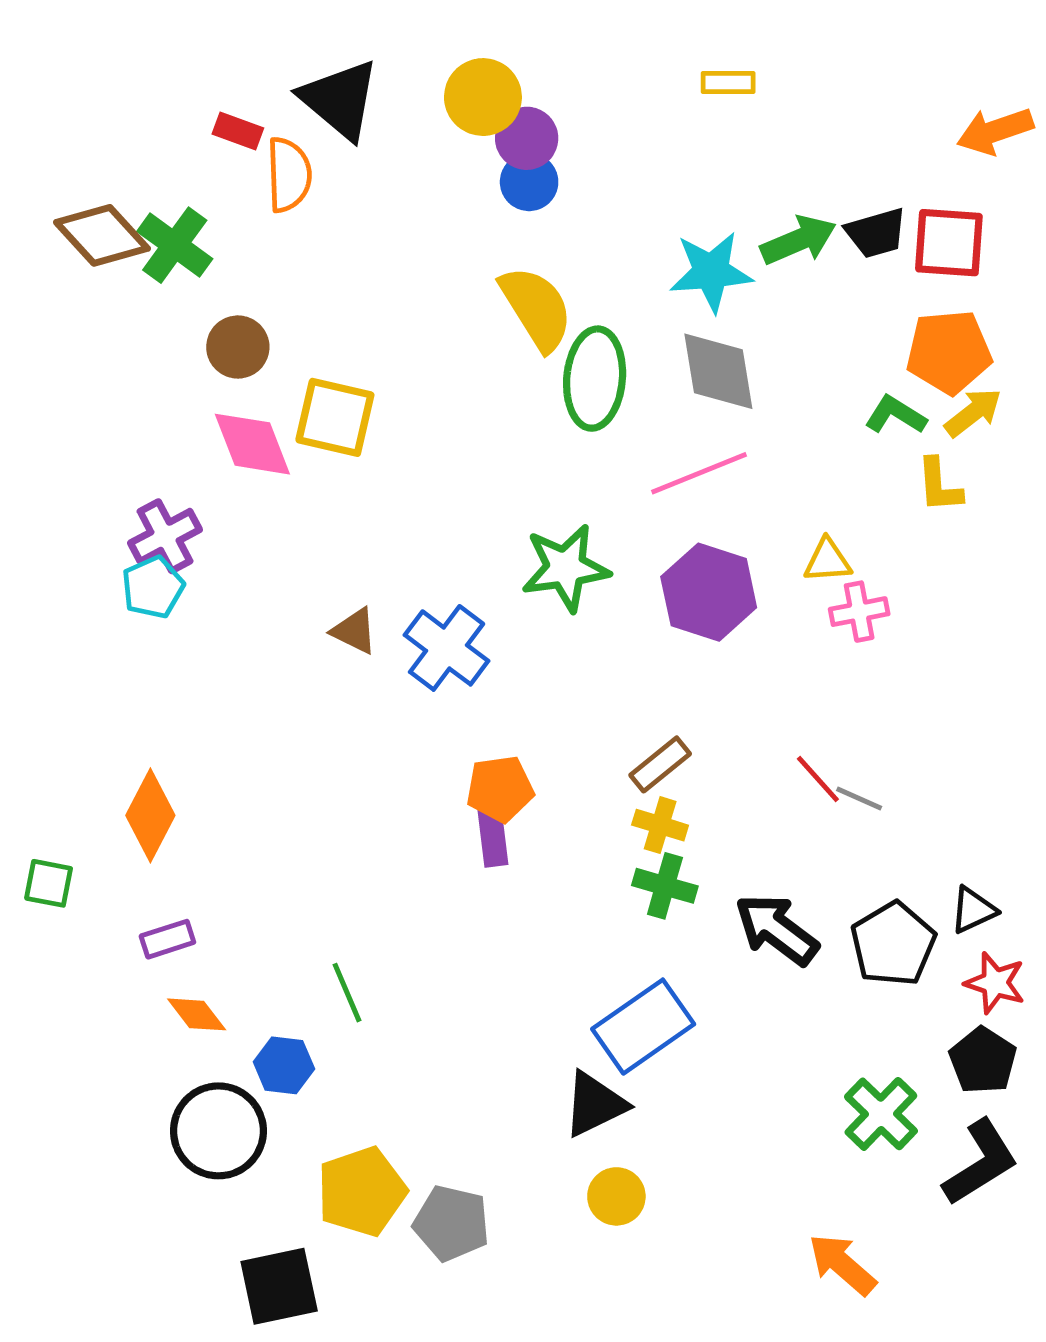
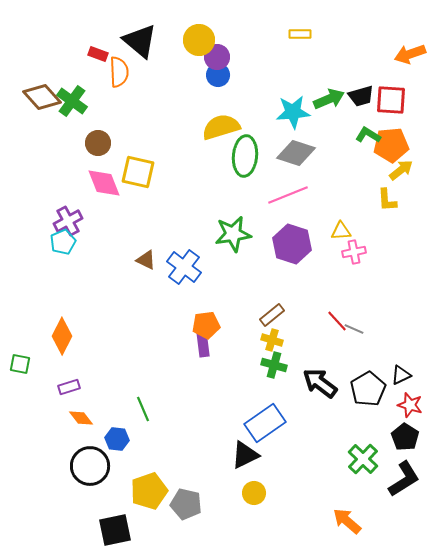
yellow semicircle: (536, 308) -> (221, 127), turned -75
gray diamond: (718, 371) -> (296, 153), turned -63
green L-shape: (896, 415) -> (368, 135), moved

